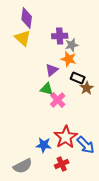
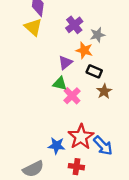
purple cross: (60, 36) -> (74, 25), turned -35
gray star: (72, 45) -> (98, 35), moved
brown star: (87, 88) -> (104, 91), moved
red cross: (62, 164) -> (76, 167), turned 32

